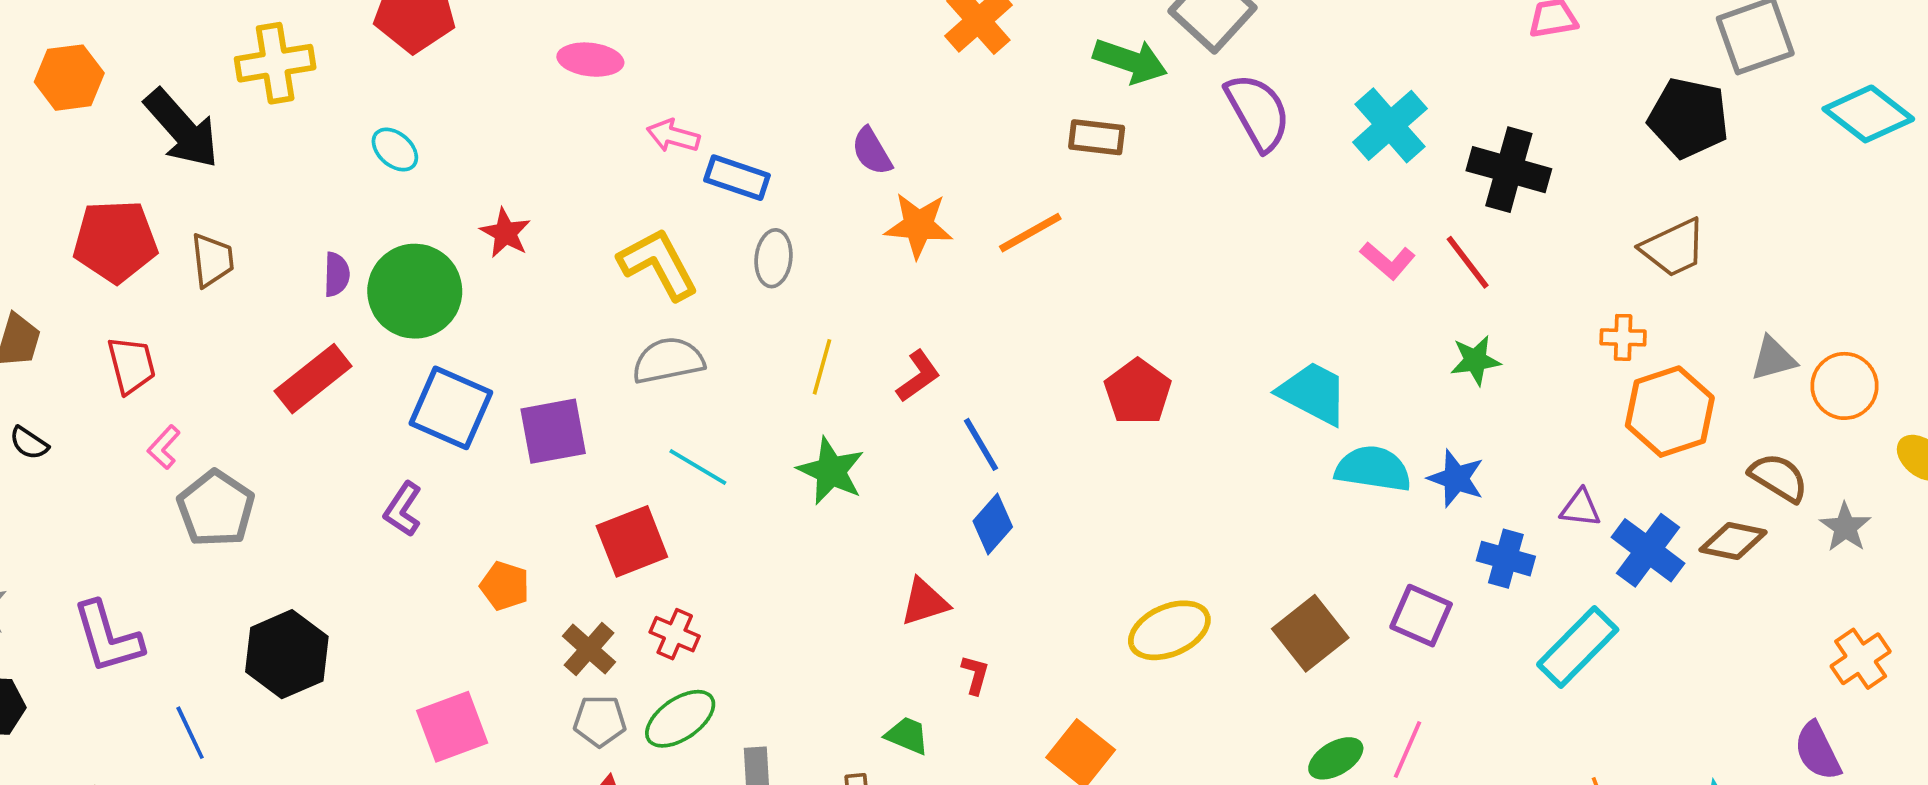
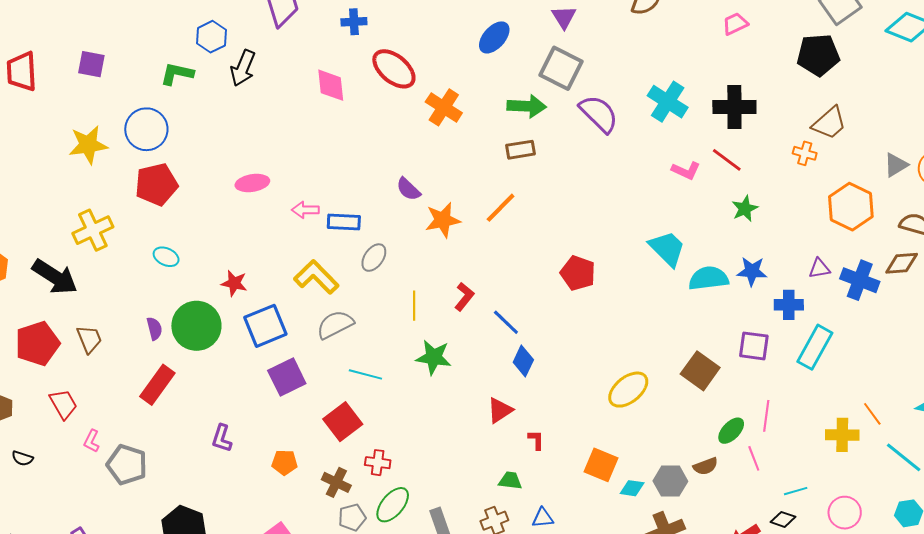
gray ellipse: (774, 258) -> (374, 258), turned 44
orange cross: (1623, 337) -> (805, 153), moved, turned 30
cyan trapezoid: (1313, 393) -> (667, 249), turned 33
blue square: (451, 408) -> (265, 326), moved, turned -30
cyan rectangle: (1578, 647) -> (815, 347), moved

